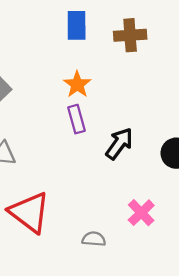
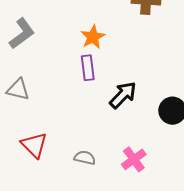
red triangle: (30, 212) -> (34, 145), size x0.7
gray semicircle: (94, 239) -> (85, 158), moved

